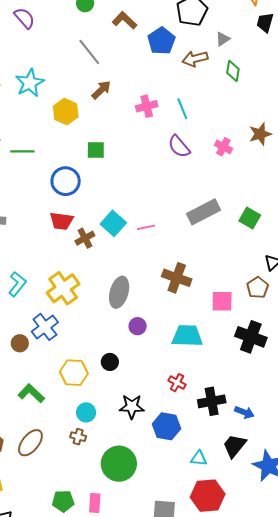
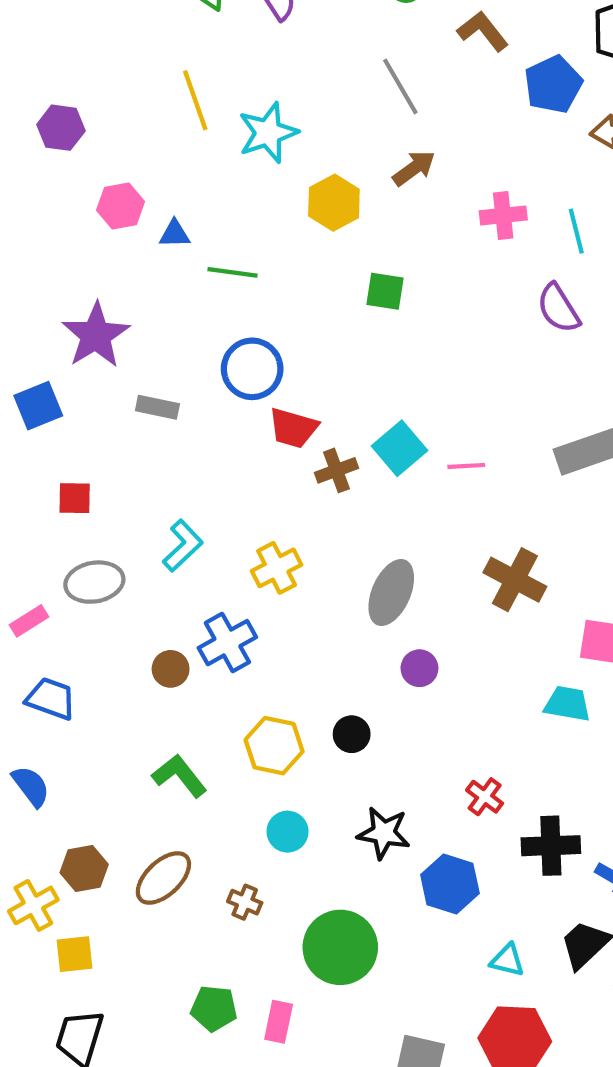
blue circle: (66, 181) -> (252, 369), moved
yellow cross: (63, 288) -> (277, 568), size x0.7
cyan trapezoid: (187, 336) -> (567, 704), moved, size x0.7
brown cross: (78, 437) -> (245, 902), moved

